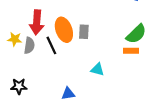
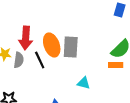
gray rectangle: (84, 32) -> (71, 47), size x1.5

